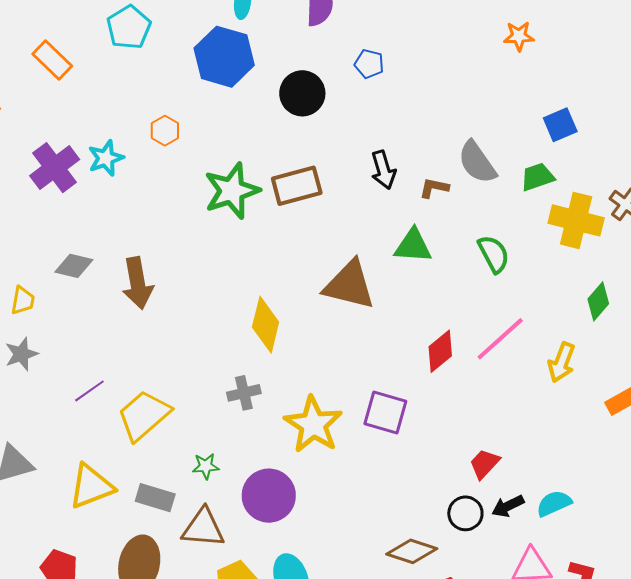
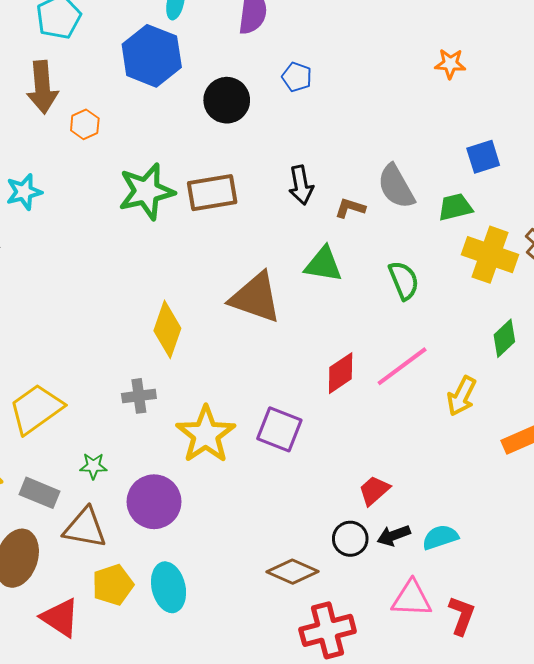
cyan star: (106, 158) -> (24, 192), moved
brown arrow: (137, 283) -> (42, 87), moved

